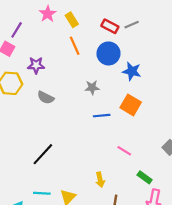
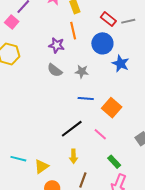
purple star: (36, 65) -> (57, 45), moved
gray semicircle: (46, 98) -> (55, 70), moved
orange square: (131, 105) -> (112, 108), moved
black line: (43, 154) -> (72, 129), moved

